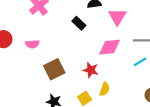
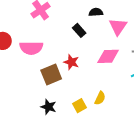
pink semicircle: (32, 44) -> (31, 48), size x1.6
red star: (91, 70) -> (71, 62), moved

